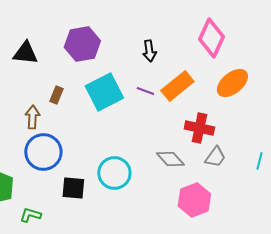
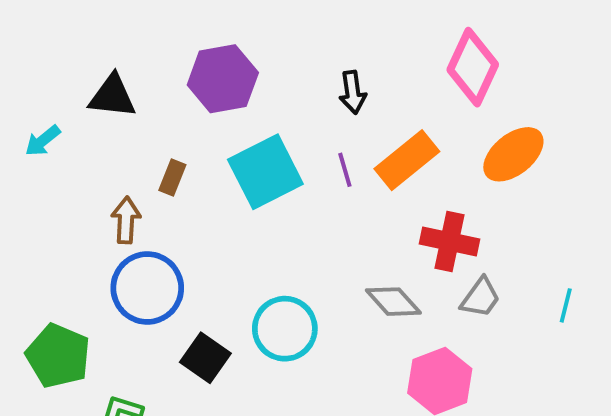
purple line: (145, 91) -> (345, 170), turned 54
black square: (73, 188) -> (205, 358), turned 30

